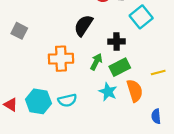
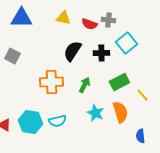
black cross: (117, 41) -> (101, 53), moved
green rectangle: (120, 67) -> (119, 82), moved
yellow line: (158, 73) -> (142, 95), turned 64

